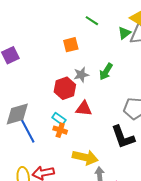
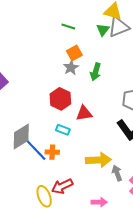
orange square: (71, 45) -> (74, 53), moved
gray star: (81, 75) -> (71, 68), moved
orange cross: (60, 130) -> (52, 152), moved

